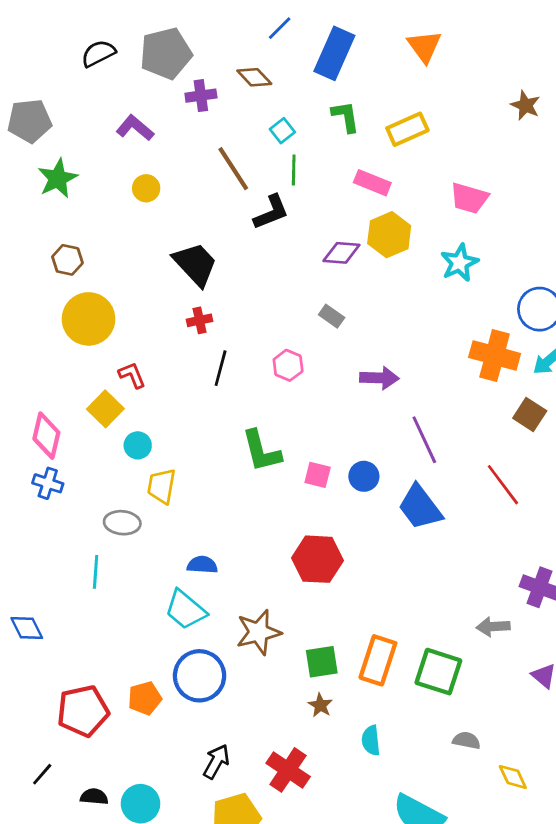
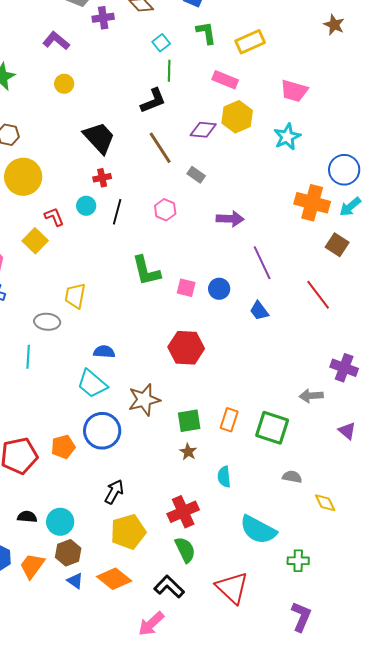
brown line: (233, 169) -> (160, 148), moved
cyan circle: (138, 445) -> (86, 206), moved
blue trapezoid: (420, 507) -> (259, 311), size x0.6
orange rectangle: (378, 660) -> (229, 420), size x0.7
red cross: (288, 770) -> (183, 512), moved, turned 32

